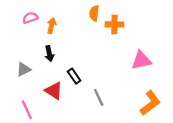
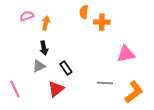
gray triangle: (24, 69) -> (39, 66), moved
red triangle: (54, 91) -> (56, 89), moved, turned 48
gray line: (99, 97) -> (105, 83), moved, turned -63
pink line: (27, 110) -> (15, 89), moved

